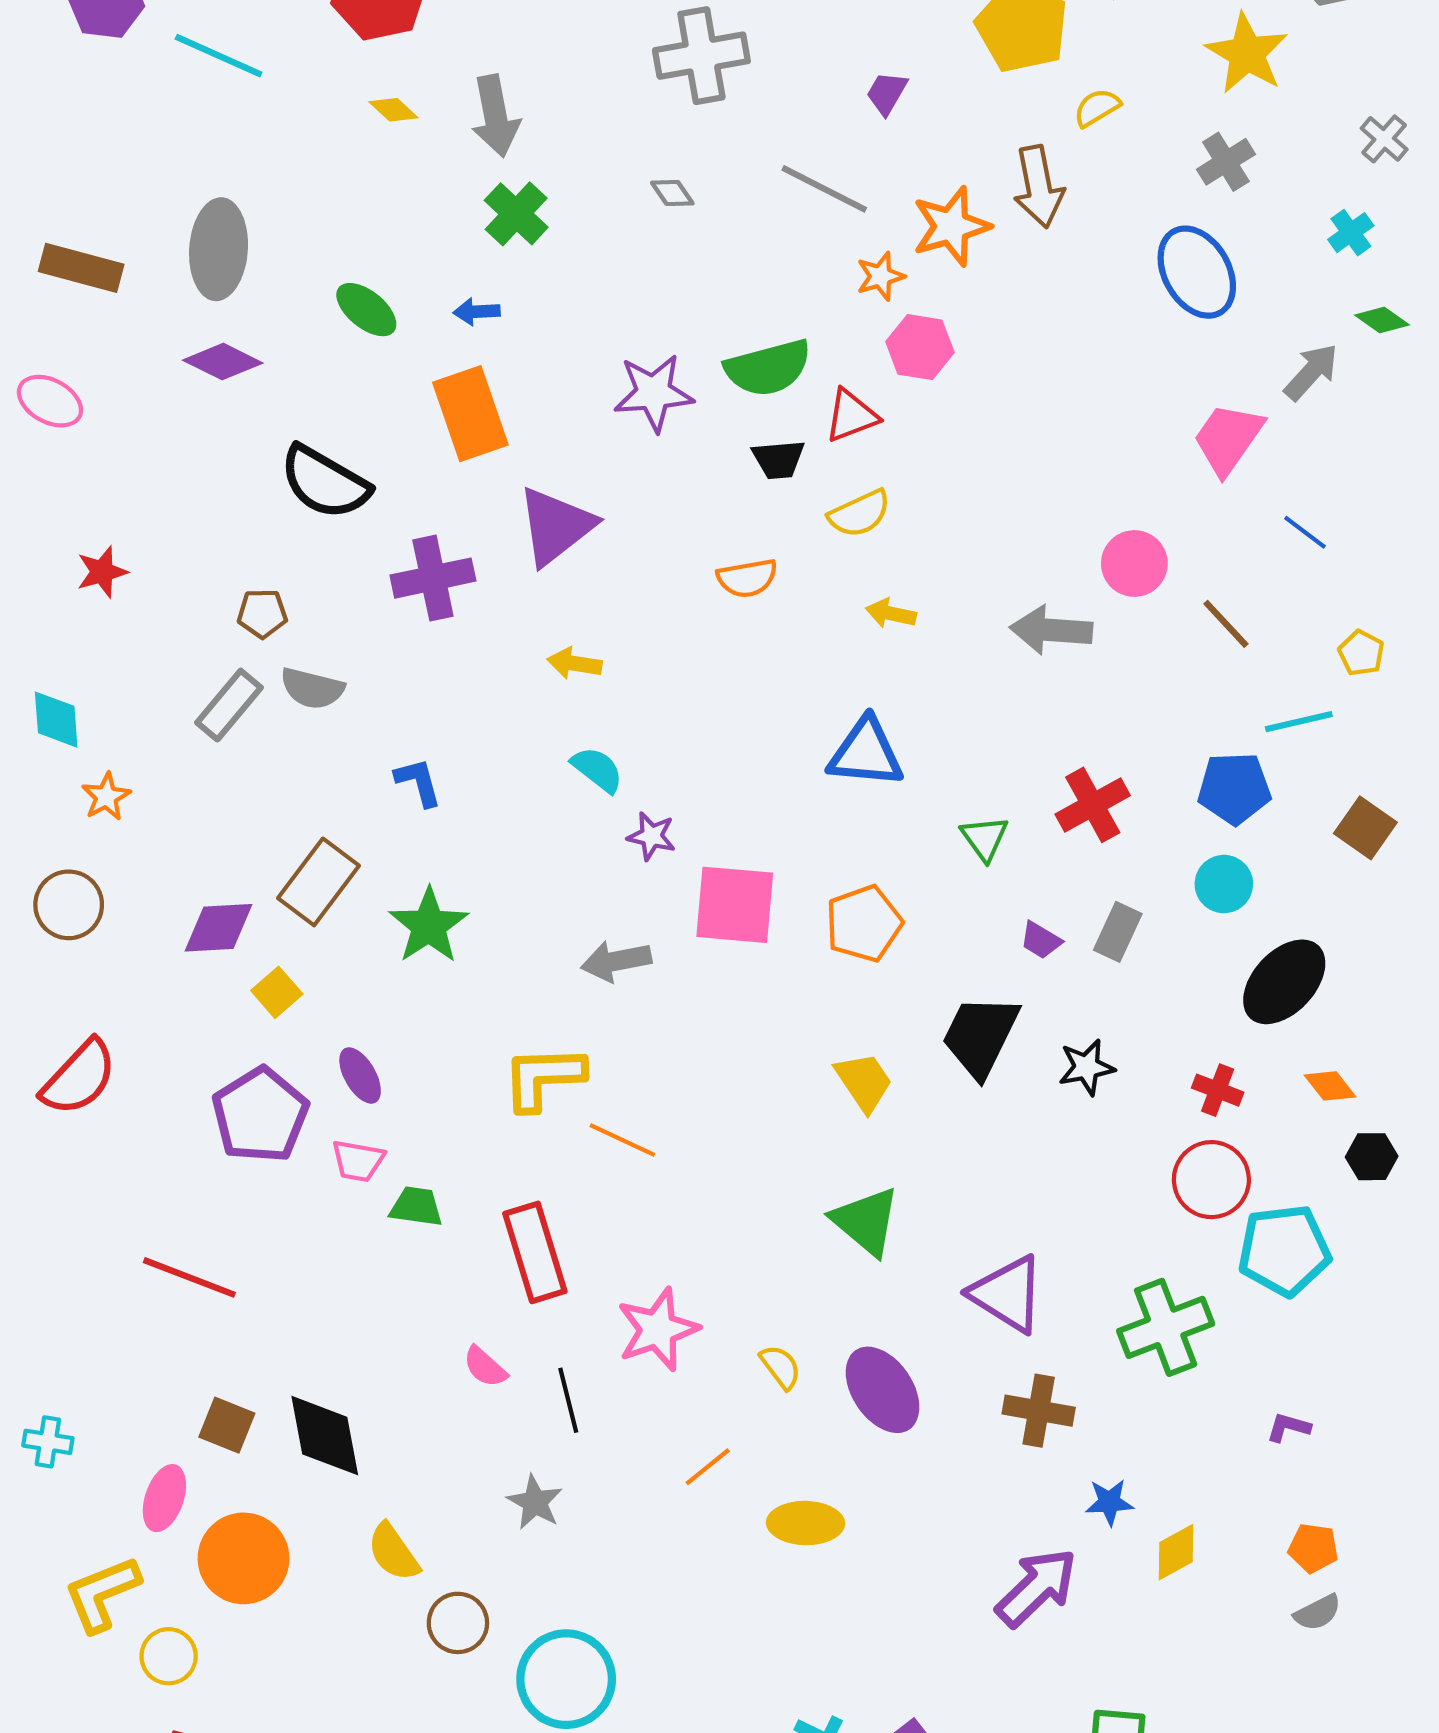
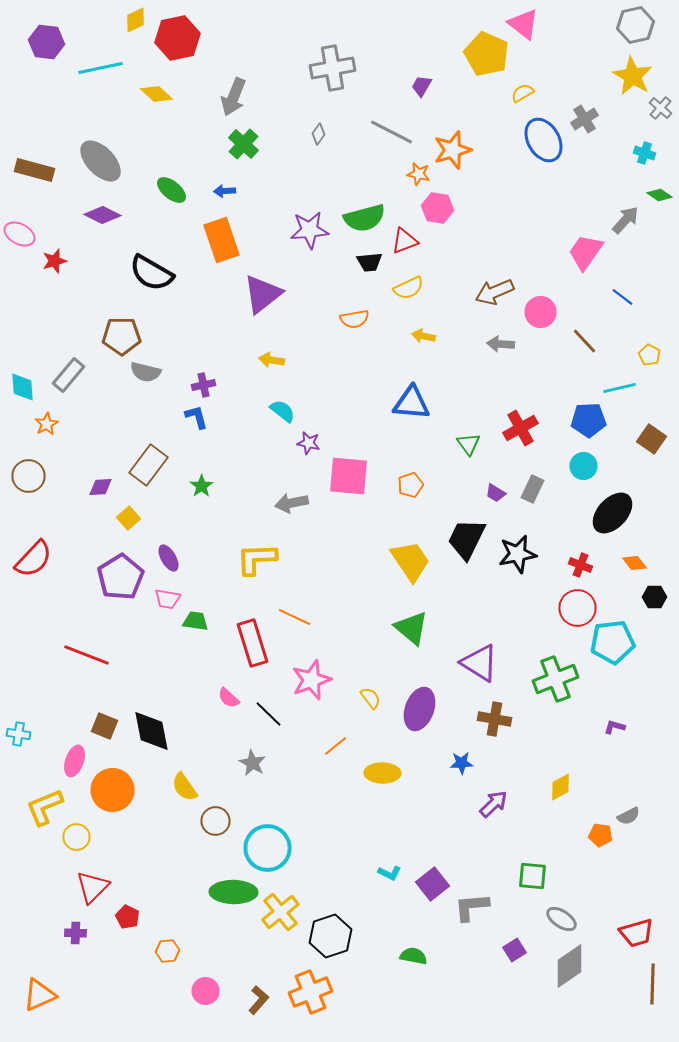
yellow star: (1247, 54) -> (632, 76), moved
cyan line: (219, 56) -> (100, 68), turned -36
yellow diamond: (393, 110) -> (156, 94), moved, size x1.4
gray arrow: (495, 116) -> (234, 97), turned 33
brown arrow: (1039, 187) -> (494, 292), moved, turned 78
gray diamond: (672, 193) -> (318, 134), turned 70
cyan cross: (1351, 233) -> (644, 153), turned -35
gray ellipse: (219, 249) -> (100, 161), turned -48
blue ellipse: (1197, 272) -> (544, 140), moved
orange star: (880, 276) -> (418, 174), turned 30
red star: (102, 572) -> (54, 261), moved
purple cross: (433, 578) -> (204, 385), moved, size x0.6
brown pentagon: (262, 613) -> (122, 336), size x1.6
gray arrow: (1051, 630) -> (500, 344), size x0.7
gray rectangle: (229, 705) -> (68, 375), moved
orange pentagon: (864, 924) -> (410, 485), size x0.7
green star: (429, 926) -> (202, 486), size x0.6
purple diamond: (219, 928) -> (100, 487), size x0.7
black star: (1086, 1067) -> (518, 554), size x1.4
yellow trapezoid: (864, 1082) -> (410, 561), size x1.4
orange line: (622, 1140) -> (294, 617), moved
purple ellipse: (883, 1390) -> (420, 709), turned 54
black line: (568, 1400) -> (268, 714), turned -32
blue star: (1109, 1502) -> (462, 763), moved
orange pentagon: (1313, 1548) -> (600, 835), moved
purple arrow: (1037, 1588) -> (494, 804), size x0.7

